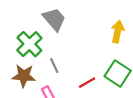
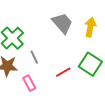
gray trapezoid: (54, 19) -> (62, 23), moved

